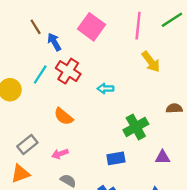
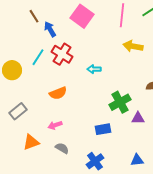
yellow arrow: (151, 62) -> (133, 46), turned 138
orange semicircle: (64, 117) -> (58, 93), turned -60
gray rectangle: (27, 144) -> (18, 111), moved
purple triangle: (163, 157) -> (138, 118), moved
orange triangle: (20, 174) -> (31, 142), moved

